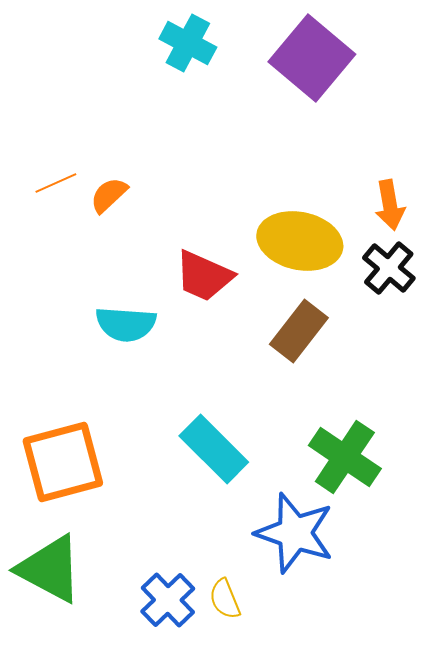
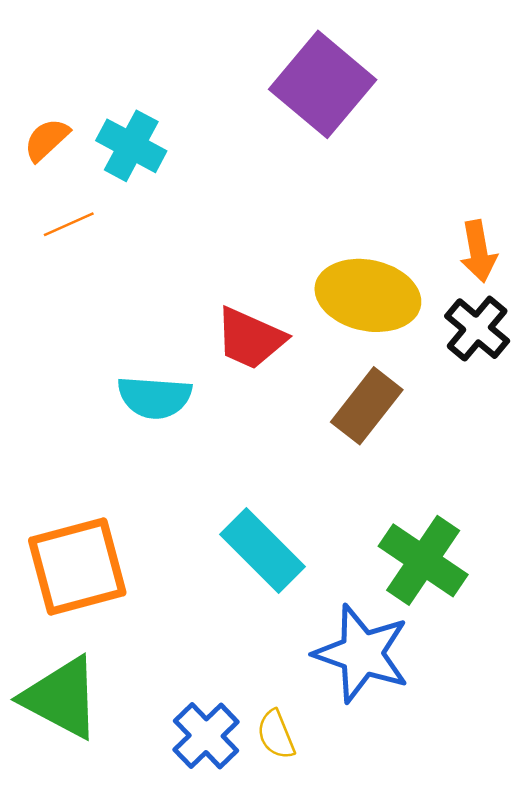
cyan cross: (188, 43) -> (131, 146), moved
purple square: (312, 58) -> (323, 84), moved
orange semicircle: (109, 195) -> (47, 140), moved

